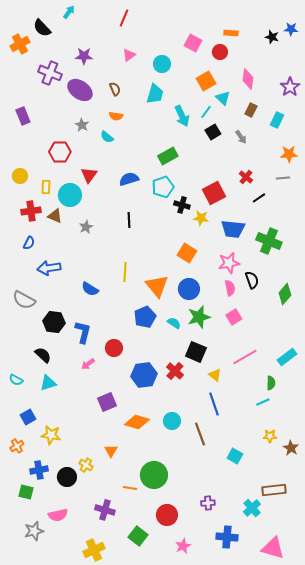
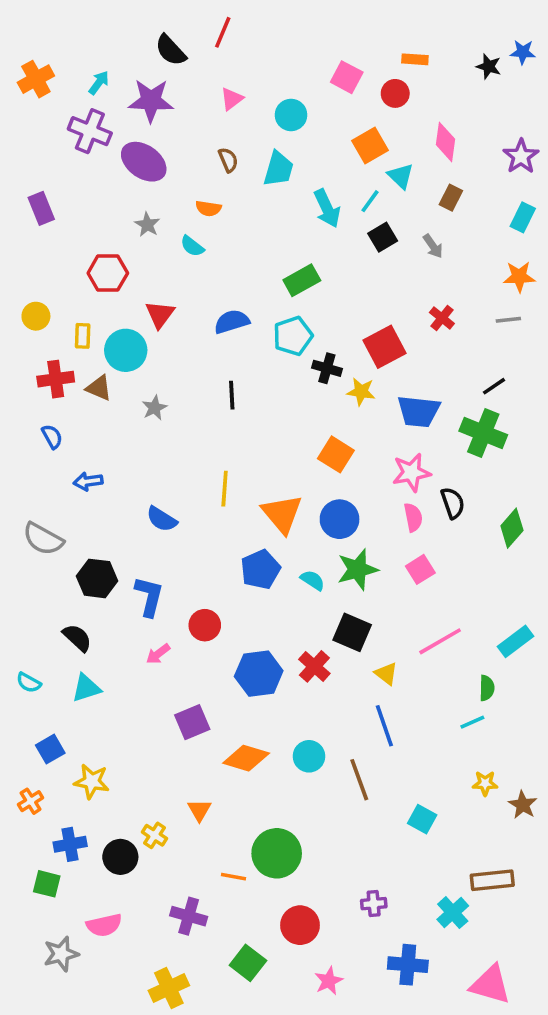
cyan arrow: (69, 12) -> (99, 83), moved
black semicircle: (42, 28) -> (171, 50), moved
purple star: (84, 56) -> (151, 101), size x1.4
brown semicircle: (115, 89) -> (228, 160), moved
cyan rectangle: (277, 120) -> (523, 217), moved
black line: (259, 198) -> (494, 386), moved
blue semicircle: (29, 243) -> (52, 437), turned -56
blue arrow: (49, 268) -> (88, 481), size x0.7

